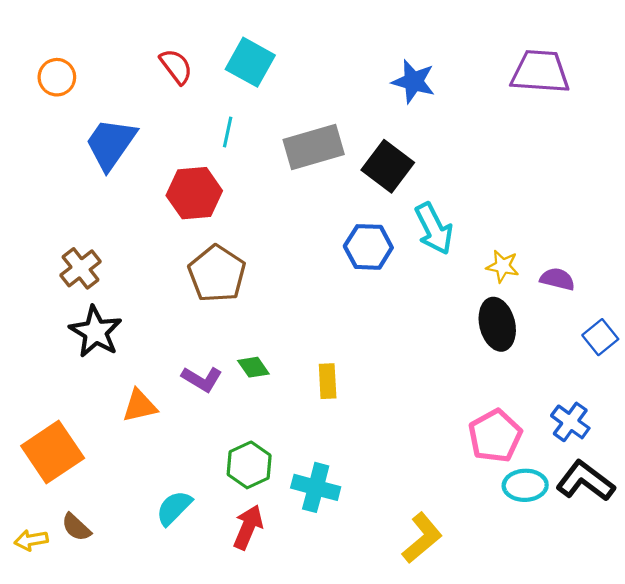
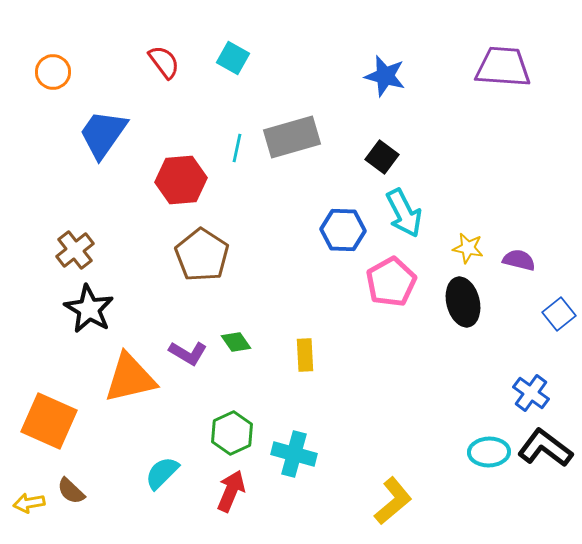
cyan square: (250, 62) -> (233, 58), size x0.7
cyan line: (228, 132) -> (237, 148), moved
black square: (388, 166) -> (382, 157), moved, size x0.7
orange triangle: (140, 406) -> (130, 378), size x1.6
pink pentagon: (495, 436) -> (391, 282), moved
orange square: (53, 452) -> (49, 421), turned -32

